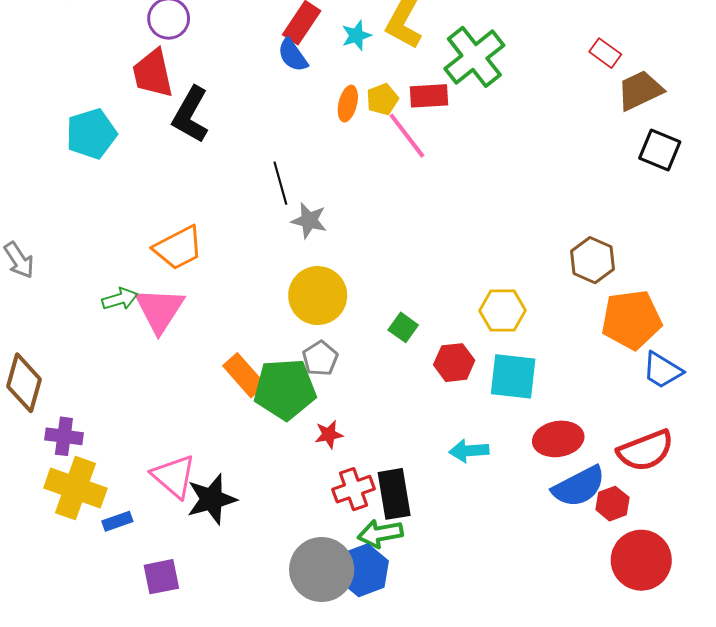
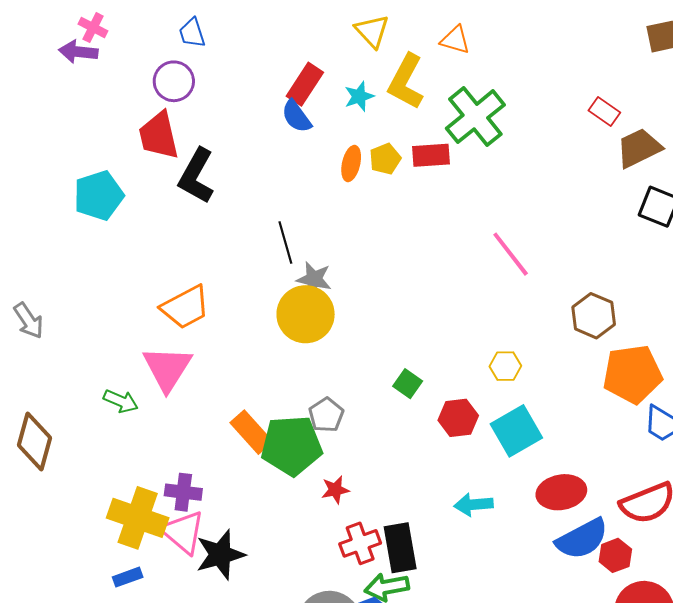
pink line: (407, 136) -> (511, 254), moved
yellow circle: (318, 296) -> (306, 314), moved
green arrow: (120, 299) -> (121, 401), moved, turned 40
yellow hexagon: (503, 310) -> (505, 366), size x0.7
cyan square: (513, 376) -> (516, 431), turned -36
purple cross: (64, 436) -> (183, 492), moved
yellow cross: (75, 488) -> (138, 518), moved

